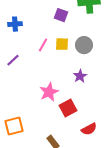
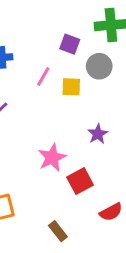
pink line: (43, 45) -> (43, 77), moved
gray circle: (84, 45) -> (99, 66), moved

